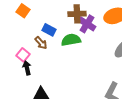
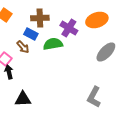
brown cross: (77, 14) -> (40, 18), moved

